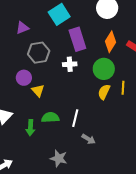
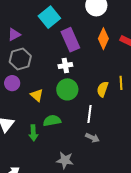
gray hexagon: (39, 53) -> (20, 59), moved
green circle: (104, 69) -> (67, 89), moved
purple circle: (24, 78) -> (12, 83), moved
white line: (75, 118) -> (89, 114), moved

